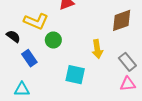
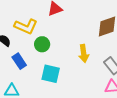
cyan square: (75, 75) -> (51, 74), moved

